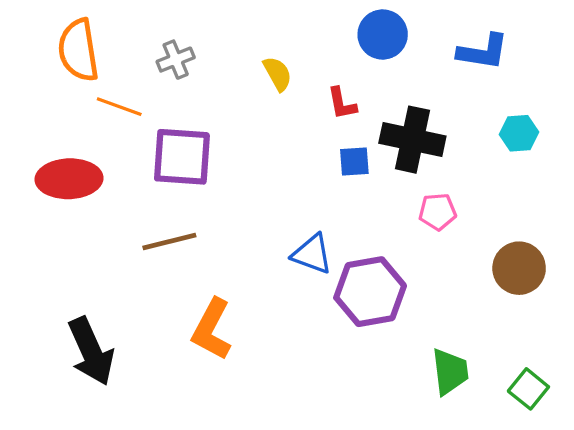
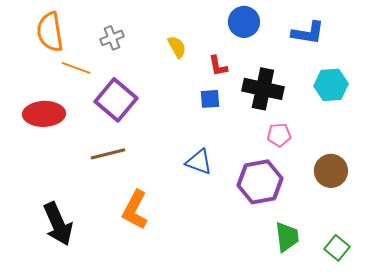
cyan hexagon: (519, 133) -> (331, 85), size x1.4
purple square: (182, 157) -> (116, 100), turned 36
blue square: (354, 162) -> (210, 99), moved
purple hexagon: (370, 292) -> (260, 182), moved

